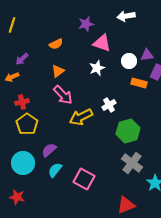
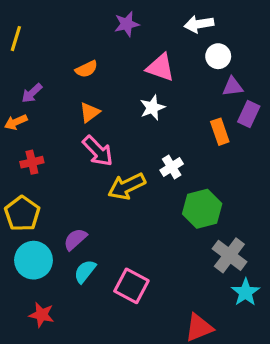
purple star: (86, 24) -> (127, 24), moved
white circle: (129, 61) -> (218, 56), moved
orange rectangle: (139, 83) -> (220, 132), turned 56
yellow pentagon: (27, 124) -> (22, 214), moved
gray cross: (132, 163) -> (229, 255), moved
red star: (17, 197) -> (42, 315), moved

